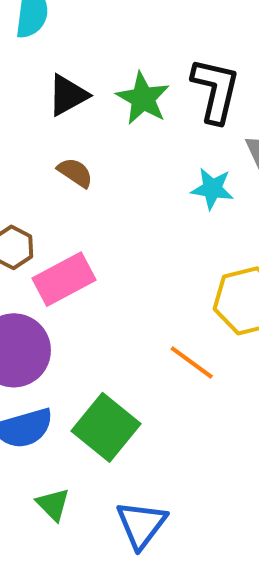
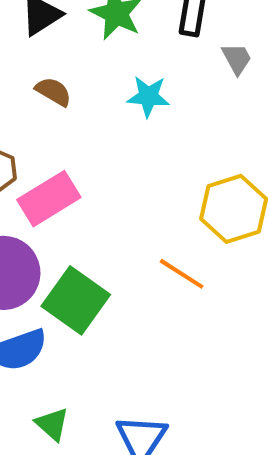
cyan star: (212, 189) -> (148, 96), moved
green square: (106, 427) -> (76, 300), moved

